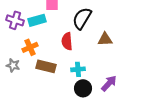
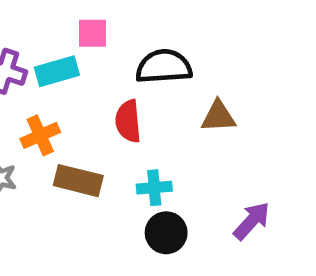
black semicircle: (82, 18) -> (164, 67), turned 55
purple arrow: (109, 83) -> (252, 221), moved

